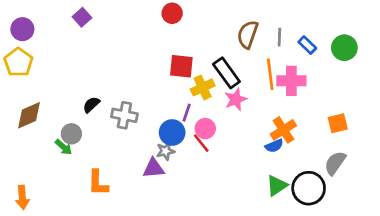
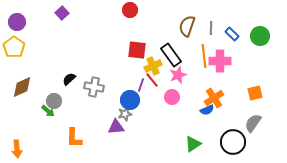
pink circle: (205, 129) -> (172, 97), moved
red line: (201, 143) -> (152, 80), moved
green triangle: (277, 186) -> (193, 144), moved

